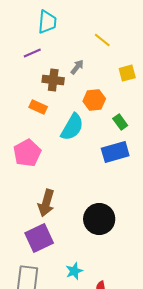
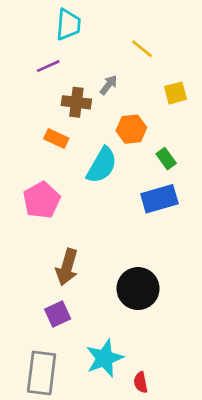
purple square: (39, 238) -> (58, 314), size x0.7
cyan star: (74, 271) -> (105, 358), size x1.6

